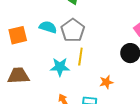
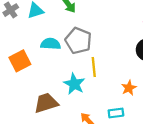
cyan star: (60, 67) -> (74, 84), turned -30
brown trapezoid: (18, 76) -> (46, 103), moved

